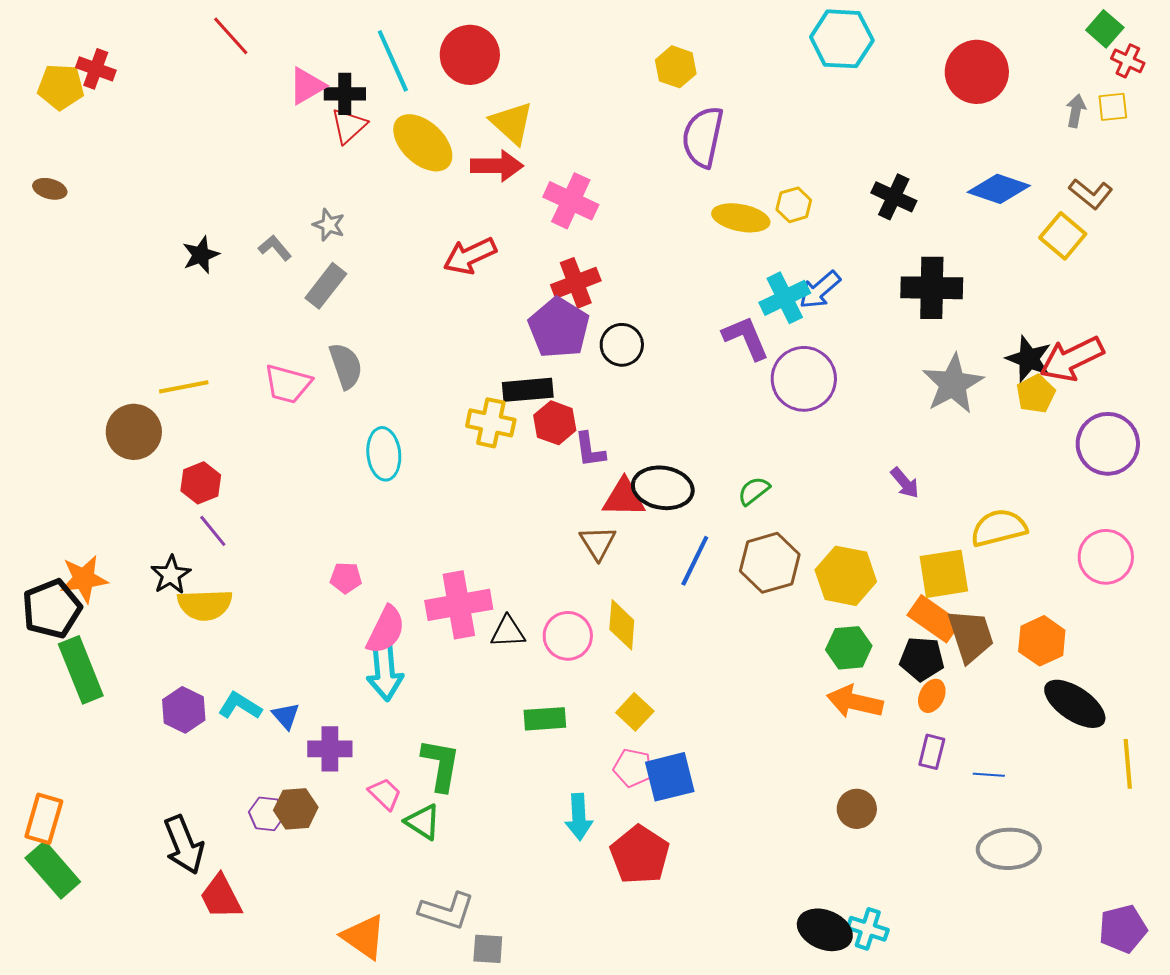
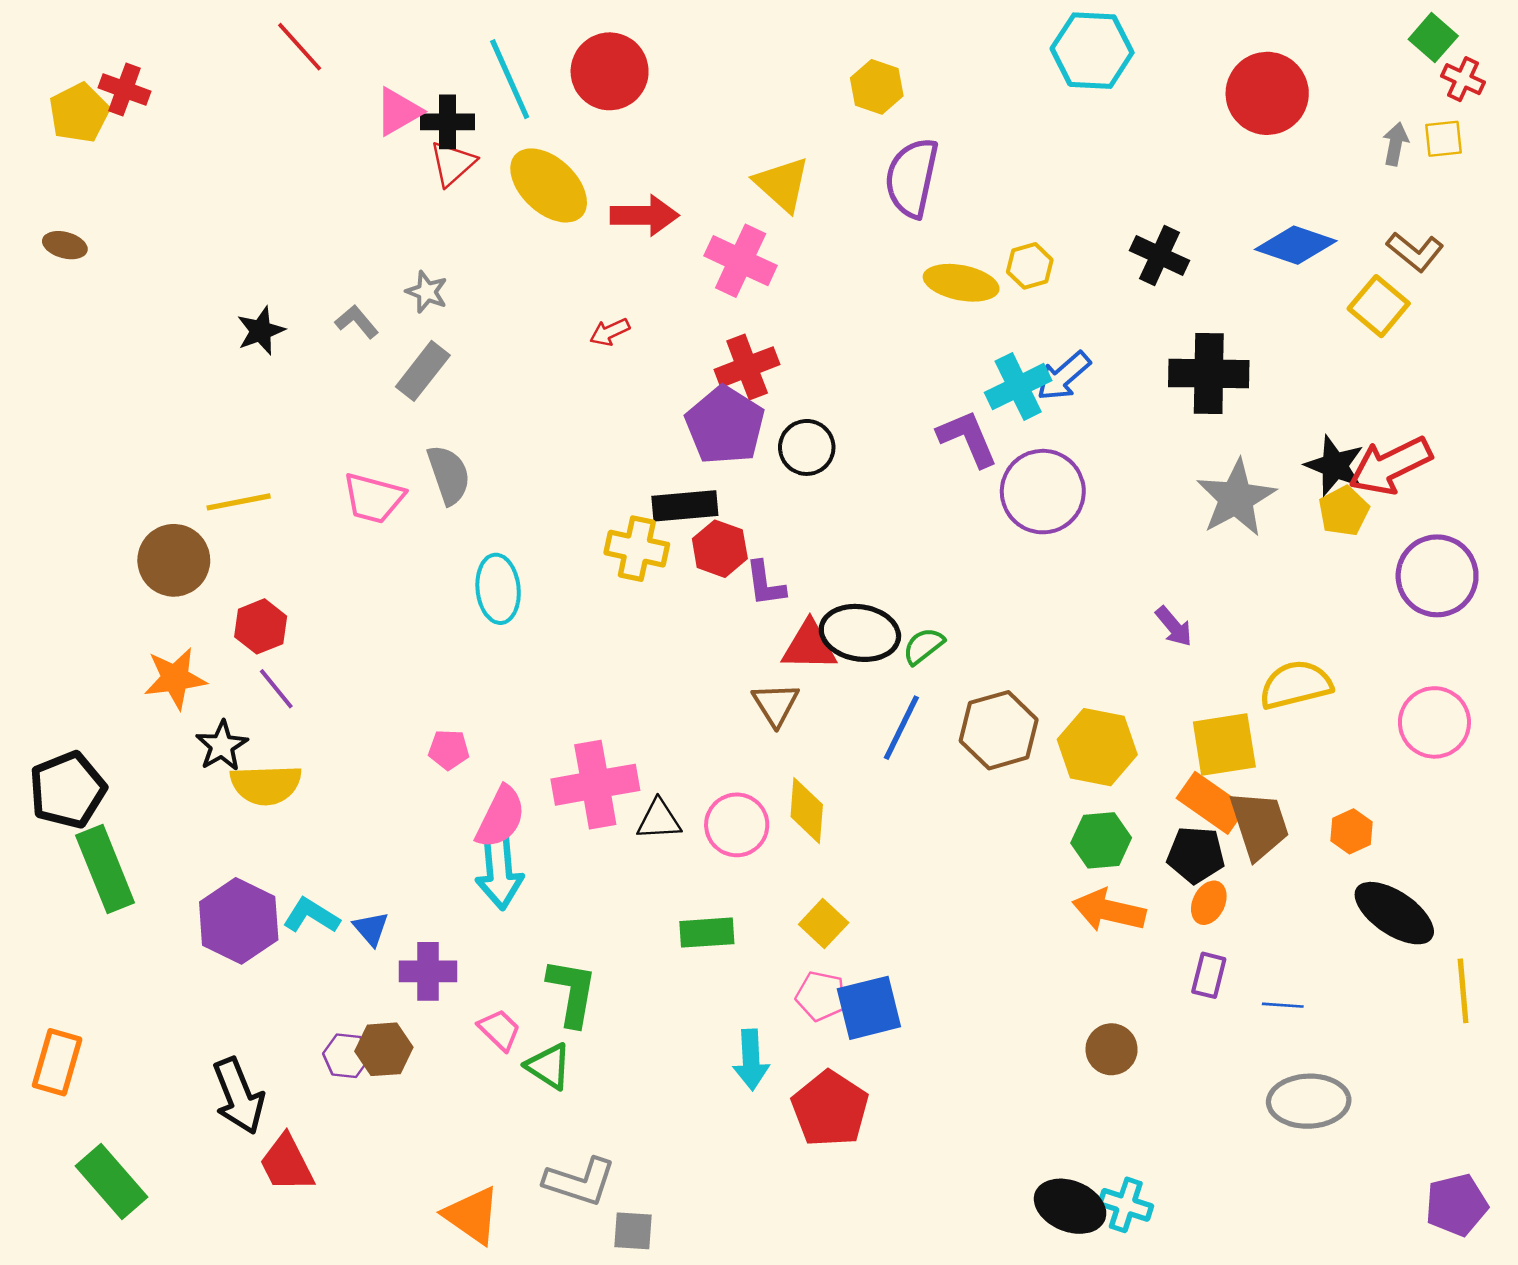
yellow pentagon: (61, 87) -> (79, 113), turned -30
yellow triangle: (512, 123) -> (782, 184), moved
red arrow: (470, 256) -> (610, 332), size x0.6
green semicircle: (754, 491) -> (923, 646), moved
orange star: (84, 579) -> (175, 678), moved
orange hexagon: (1042, 641) -> (1351, 831), size x0.7
purple hexagon: (184, 710) -> (239, 921), size x1.4
green rectangle: (53, 870) -> (112, 1182), moved

